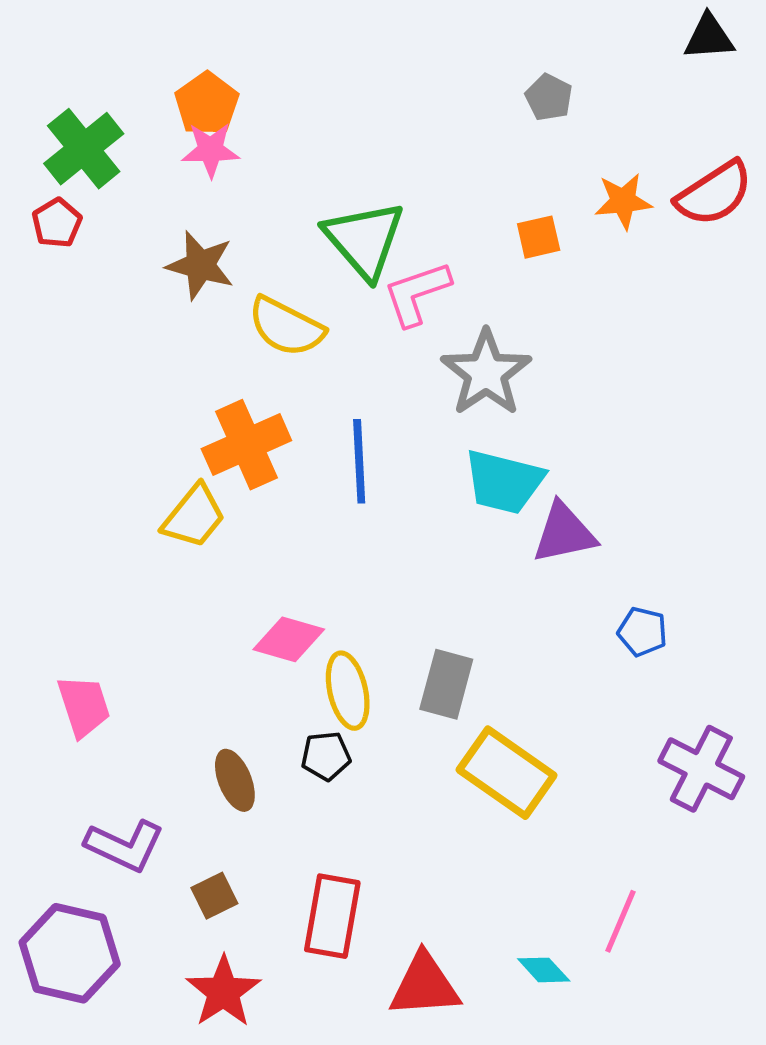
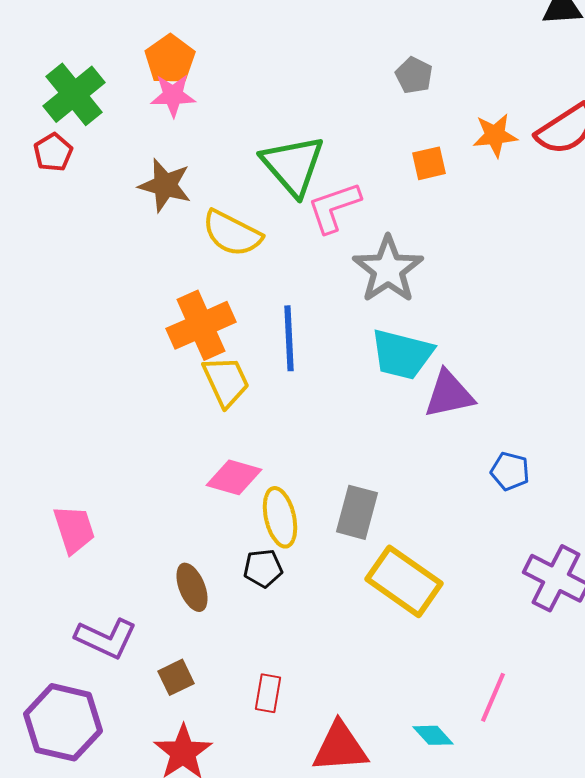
gray pentagon: (549, 97) -> (414, 75), moved
yellow trapezoid: (194, 516) -> (226, 381), moved, turned -64
red rectangle: (332, 916) -> (268, 693), size x0.6

